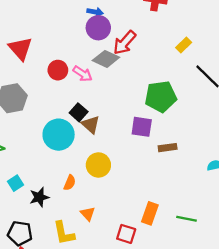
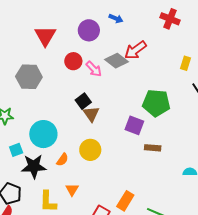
purple circle: (98, 28) -> (89, 30), moved
yellow rectangle: (184, 45) -> (186, 63), turned -40
cyan circle: (59, 135) -> (43, 134), moved
black star: (39, 197) -> (34, 166), size x1.4

